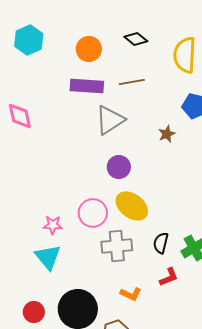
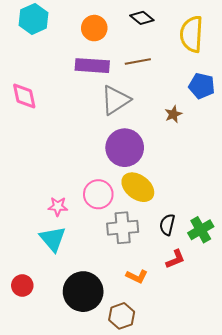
purple circle: (119, 167) -> (125, 148), size x1.6
red circle: (34, 312) -> (22, 285), moved

